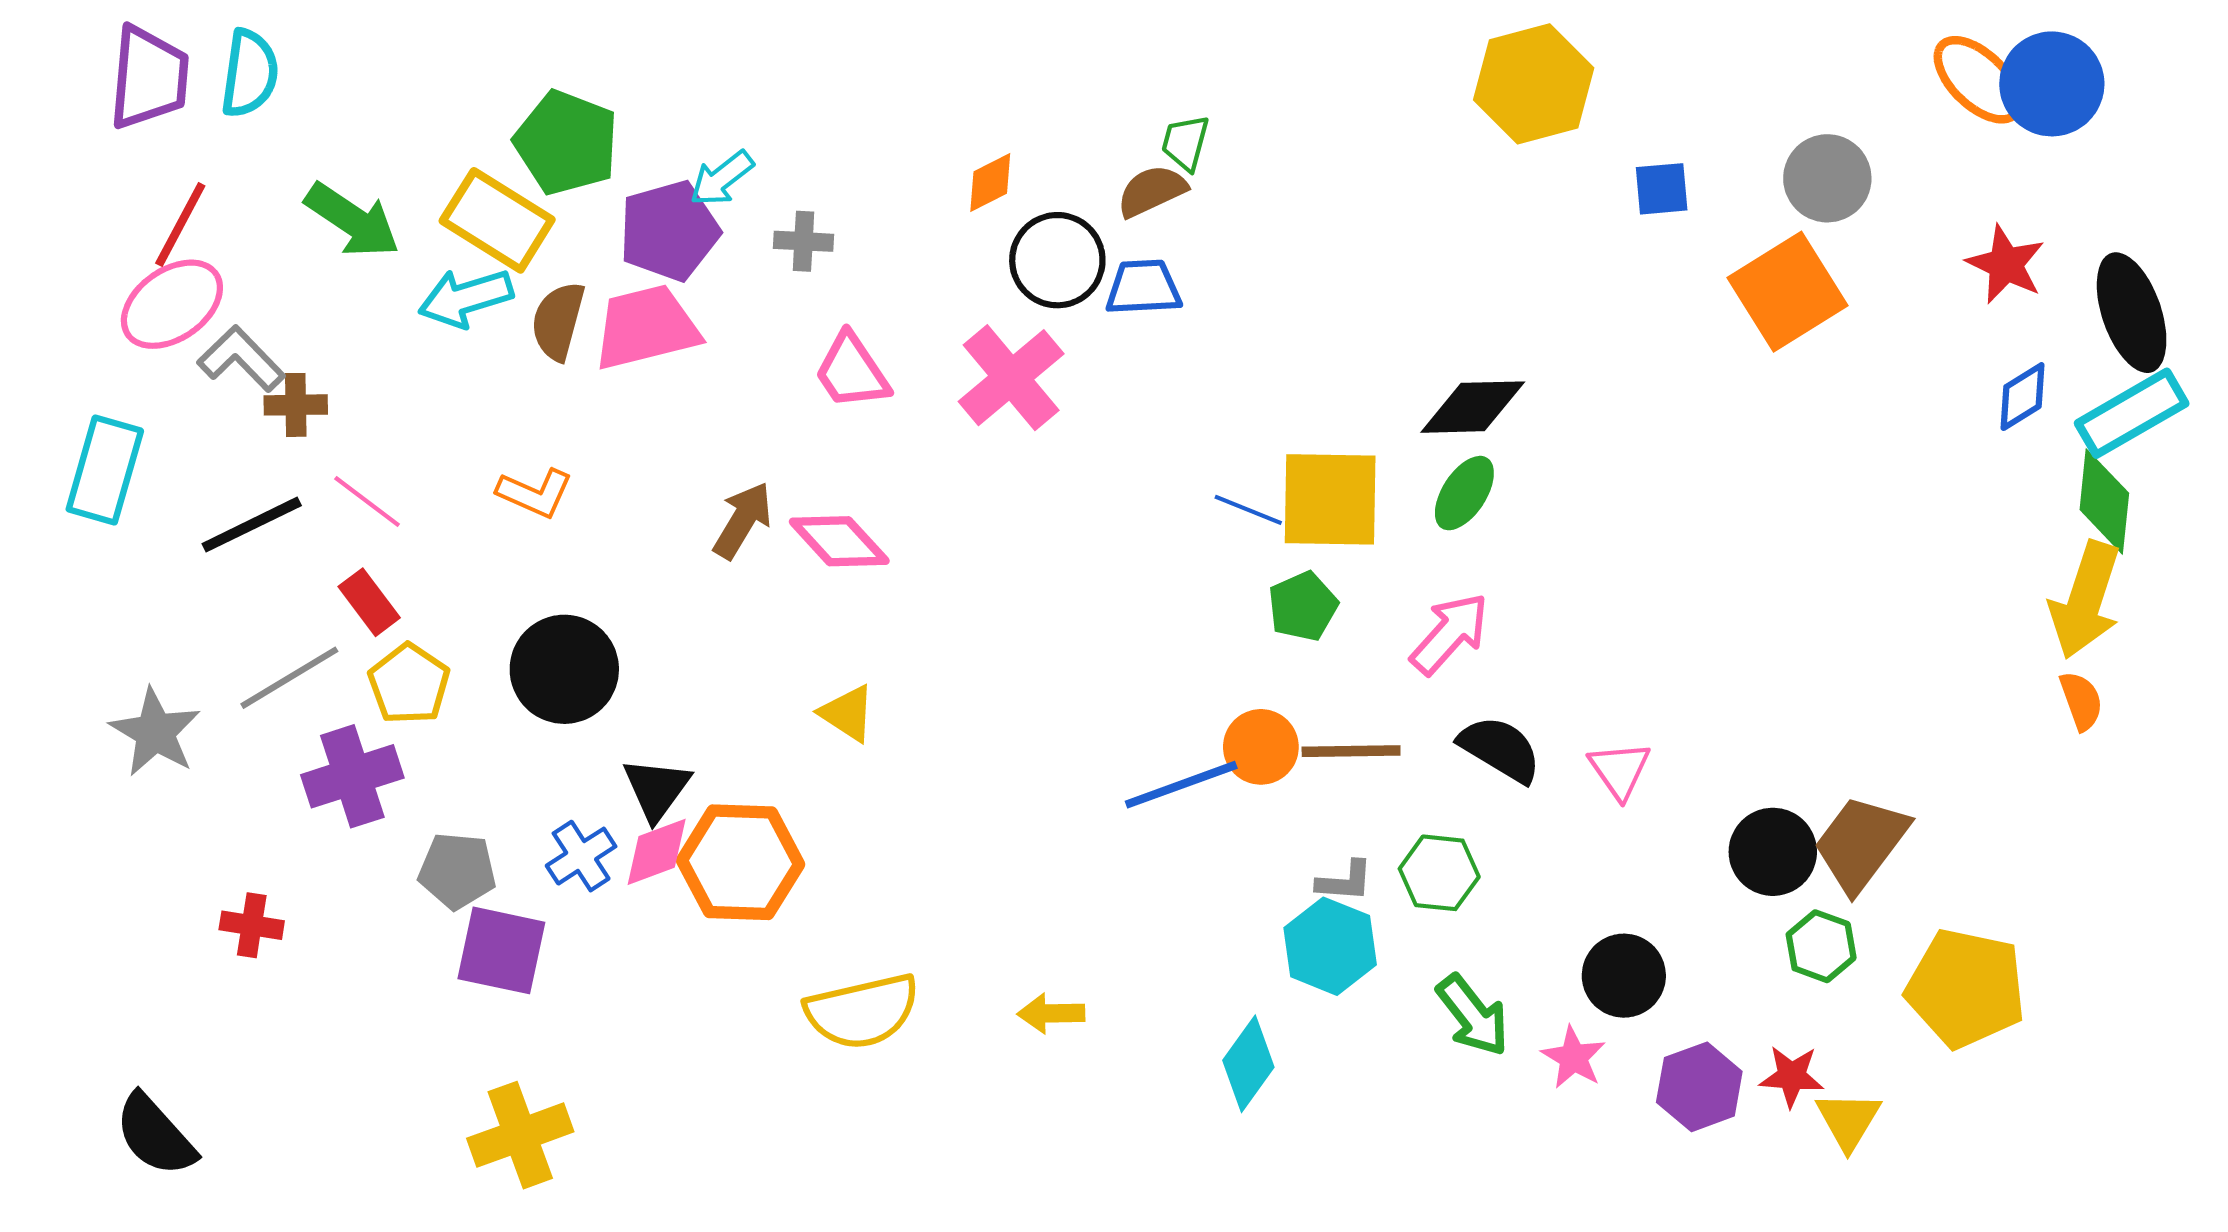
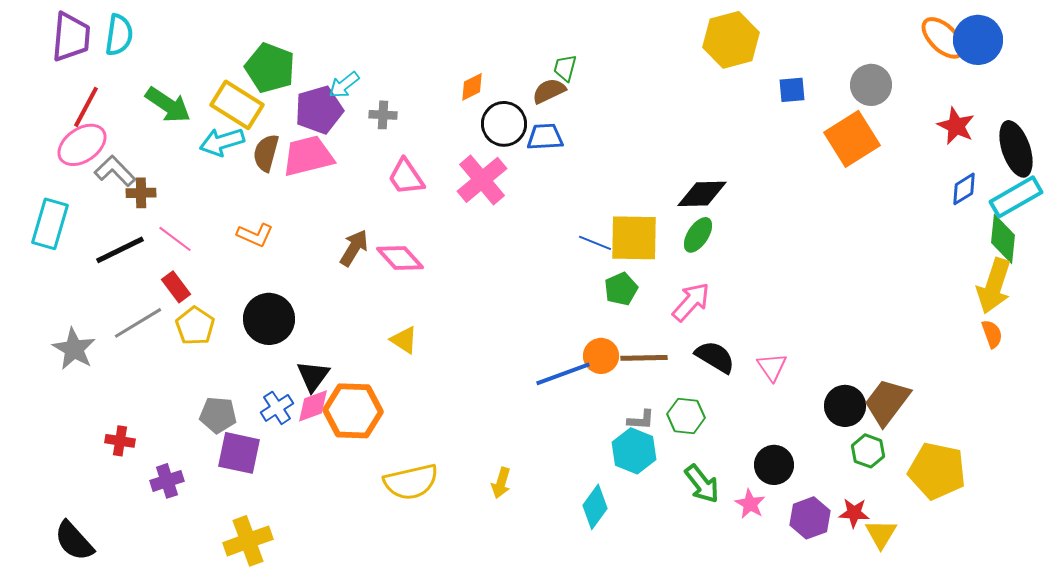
purple cross: (352, 776) -> (167, 481), moved, size x0.7
yellow arrow: (1051, 1013) -> (501, 483), turned -72

